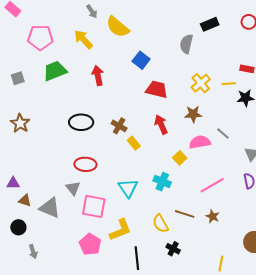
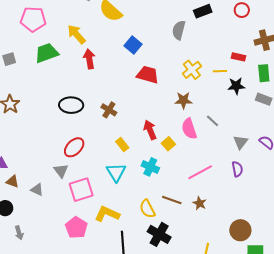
yellow arrow: (83, 39) -> (76, 34), moved
red arrow: (161, 125) -> (150, 130), moved
pink semicircle: (200, 142) -> (189, 129), turned -100
yellow rectangle: (134, 143) -> (122, 145), moved
red ellipse: (85, 164) -> (74, 147), turned -50
pink square: (94, 206) -> (81, 190), turned -30
gray triangle: (50, 208) -> (37, 190), size x0.6
yellow L-shape: (120, 230) -> (107, 214), turned -135
black cross: (173, 249) -> (159, 234), size x1.6

